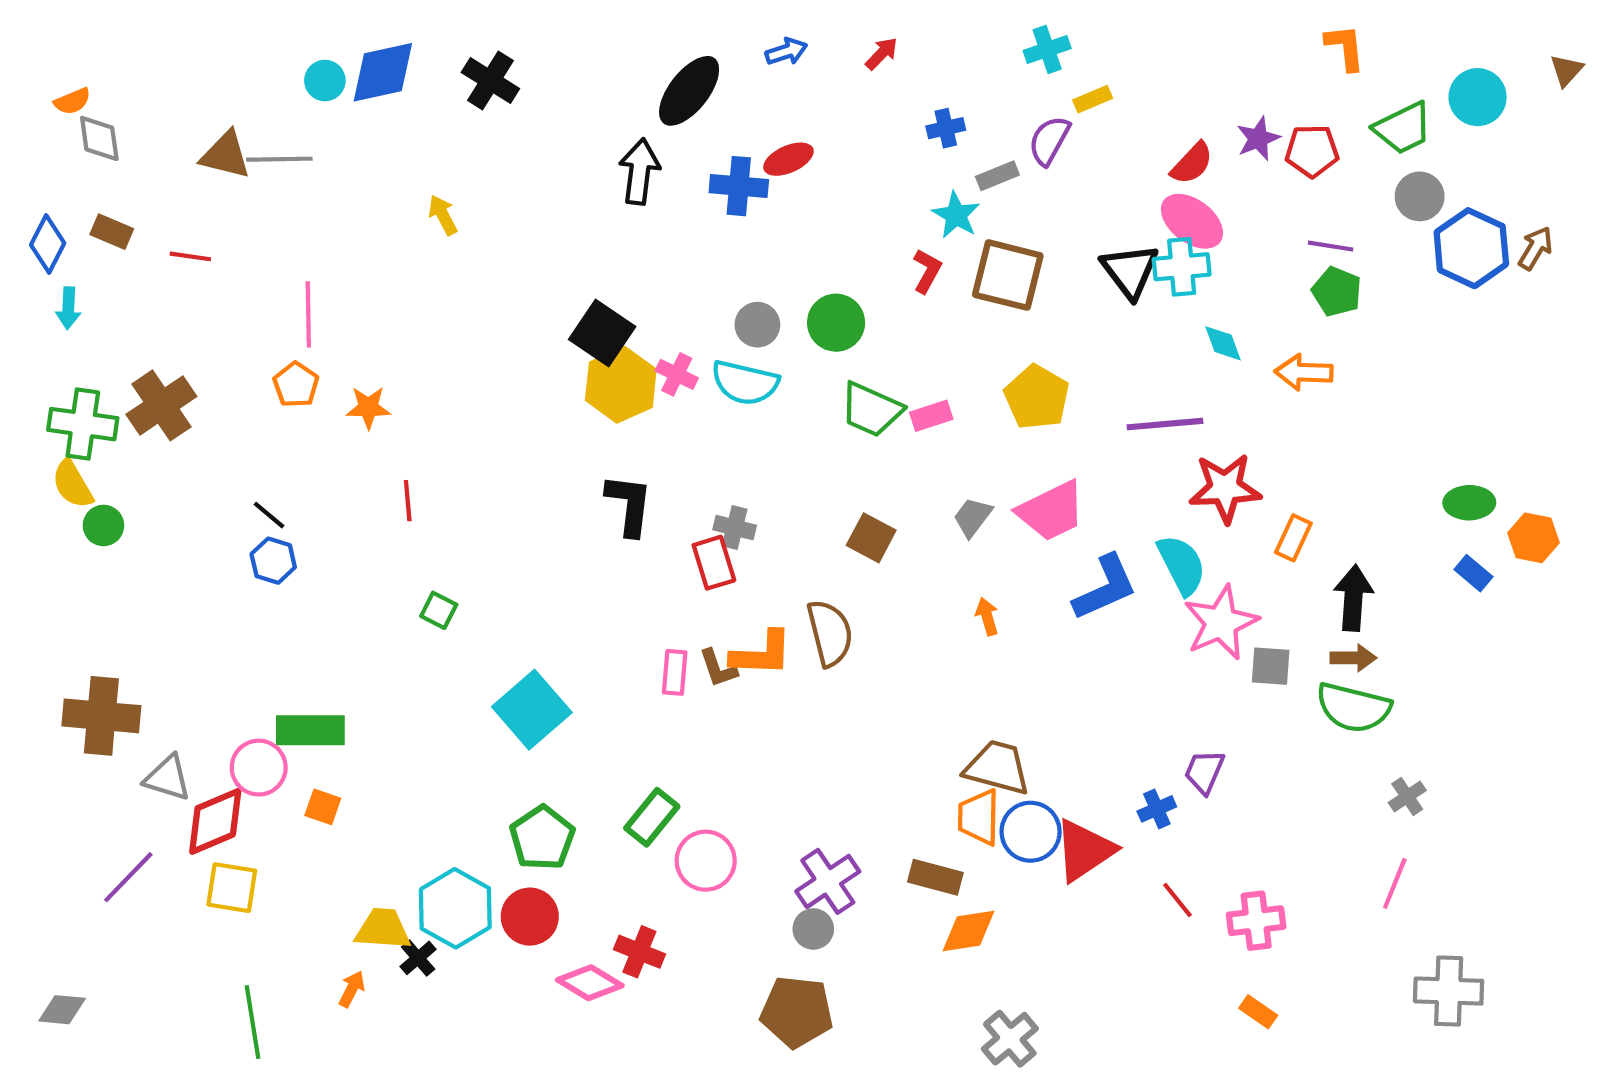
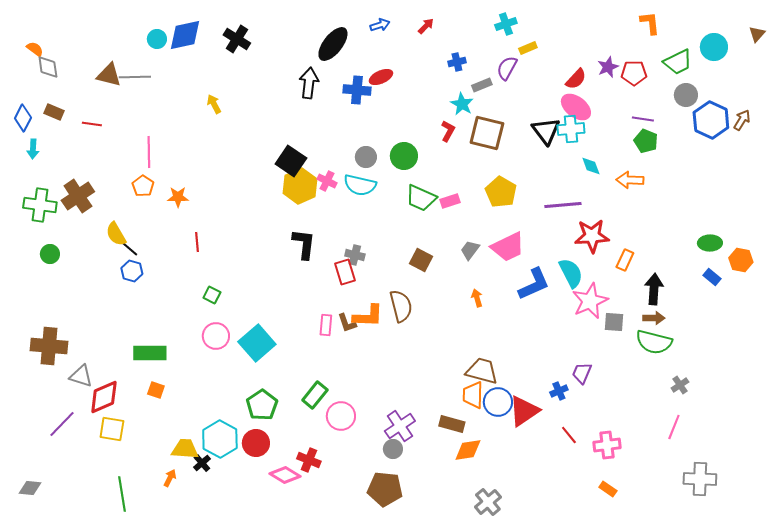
orange semicircle: (72, 101) -> (35, 49), turned -120
yellow semicircle: (72, 484) -> (116, 234), moved
pink circle: (259, 768) -> (216, 336), moved

